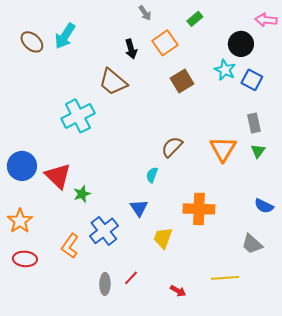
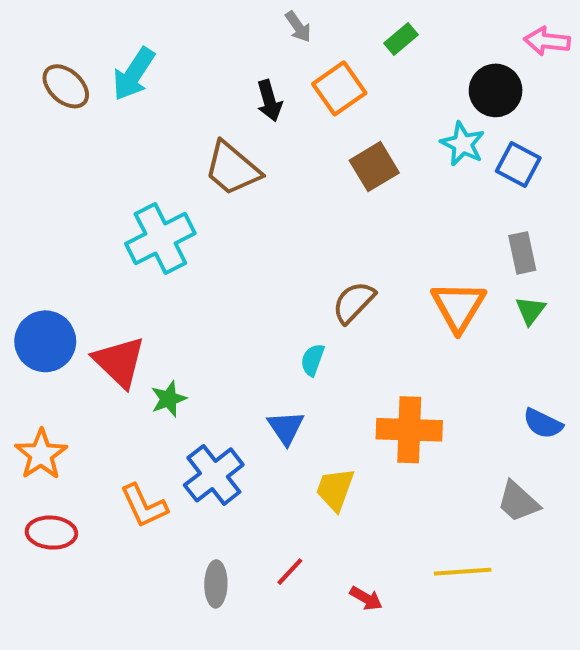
orange L-shape: (70, 246) -> (144, 506), turned -60
red line: (131, 278) -> (290, 572), moved

